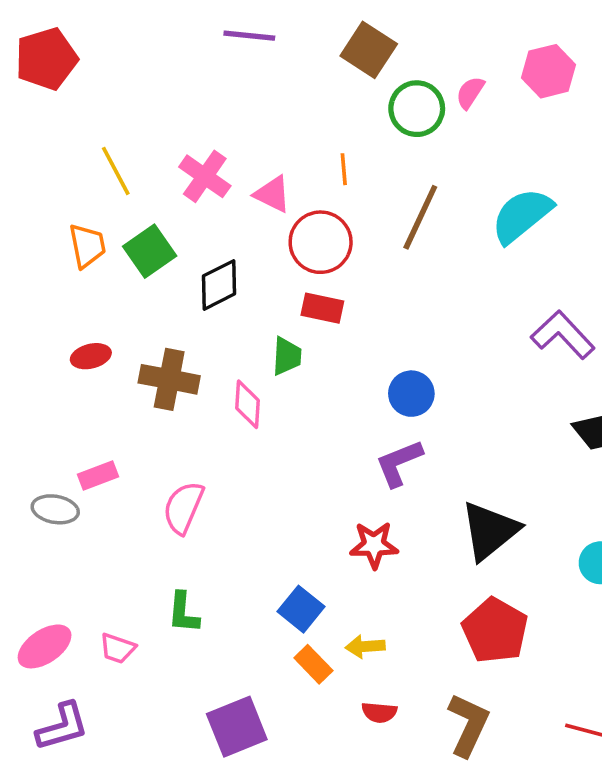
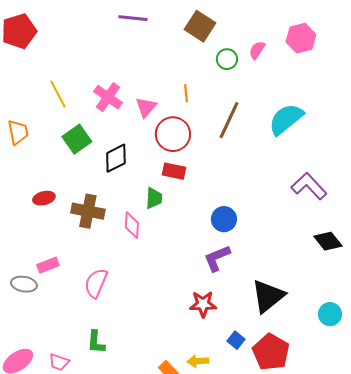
green circle: (417, 109) -> (227, 59), size x0.7
pink triangle: (272, 194) -> (146, 107), turned 45
orange trapezoid: (87, 246) -> (18, 132), moved
blue square: (301, 609) -> (236, 340), moved, size x0.7

